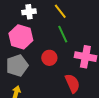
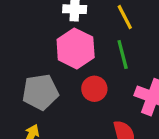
pink hexagon: (21, 37) -> (76, 48), moved

